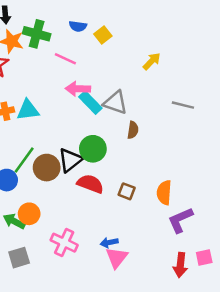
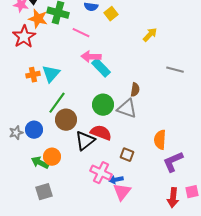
gray triangle: (115, 103) -> (127, 109), moved
cyan triangle: (28, 110) -> (51, 74), turned -42
green line: (24, 160) -> (57, 103), moved
black triangle: (70, 160) -> (85, 141), moved
brown square: (127, 191) -> (127, 155), moved
pink cross: (64, 243) -> (101, 173), moved

